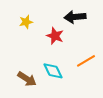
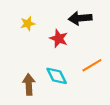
brown arrow: (27, 79) -> (29, 84), turned -126

